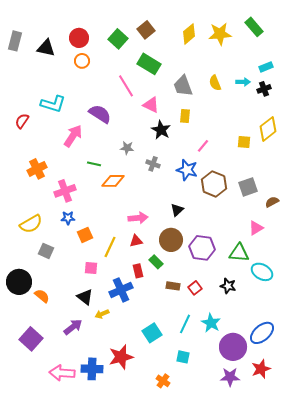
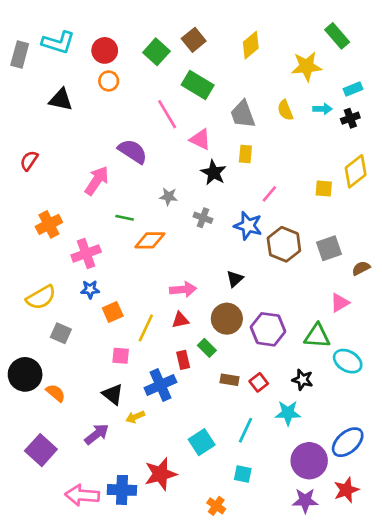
yellow star: (220, 34) -> (307, 66), moved
black triangle: (46, 48) -> (61, 100), moved
cyan L-shape: (53, 104) -> (58, 42), moved
cyan star: (211, 323) -> (288, 413), moved, turned -30

